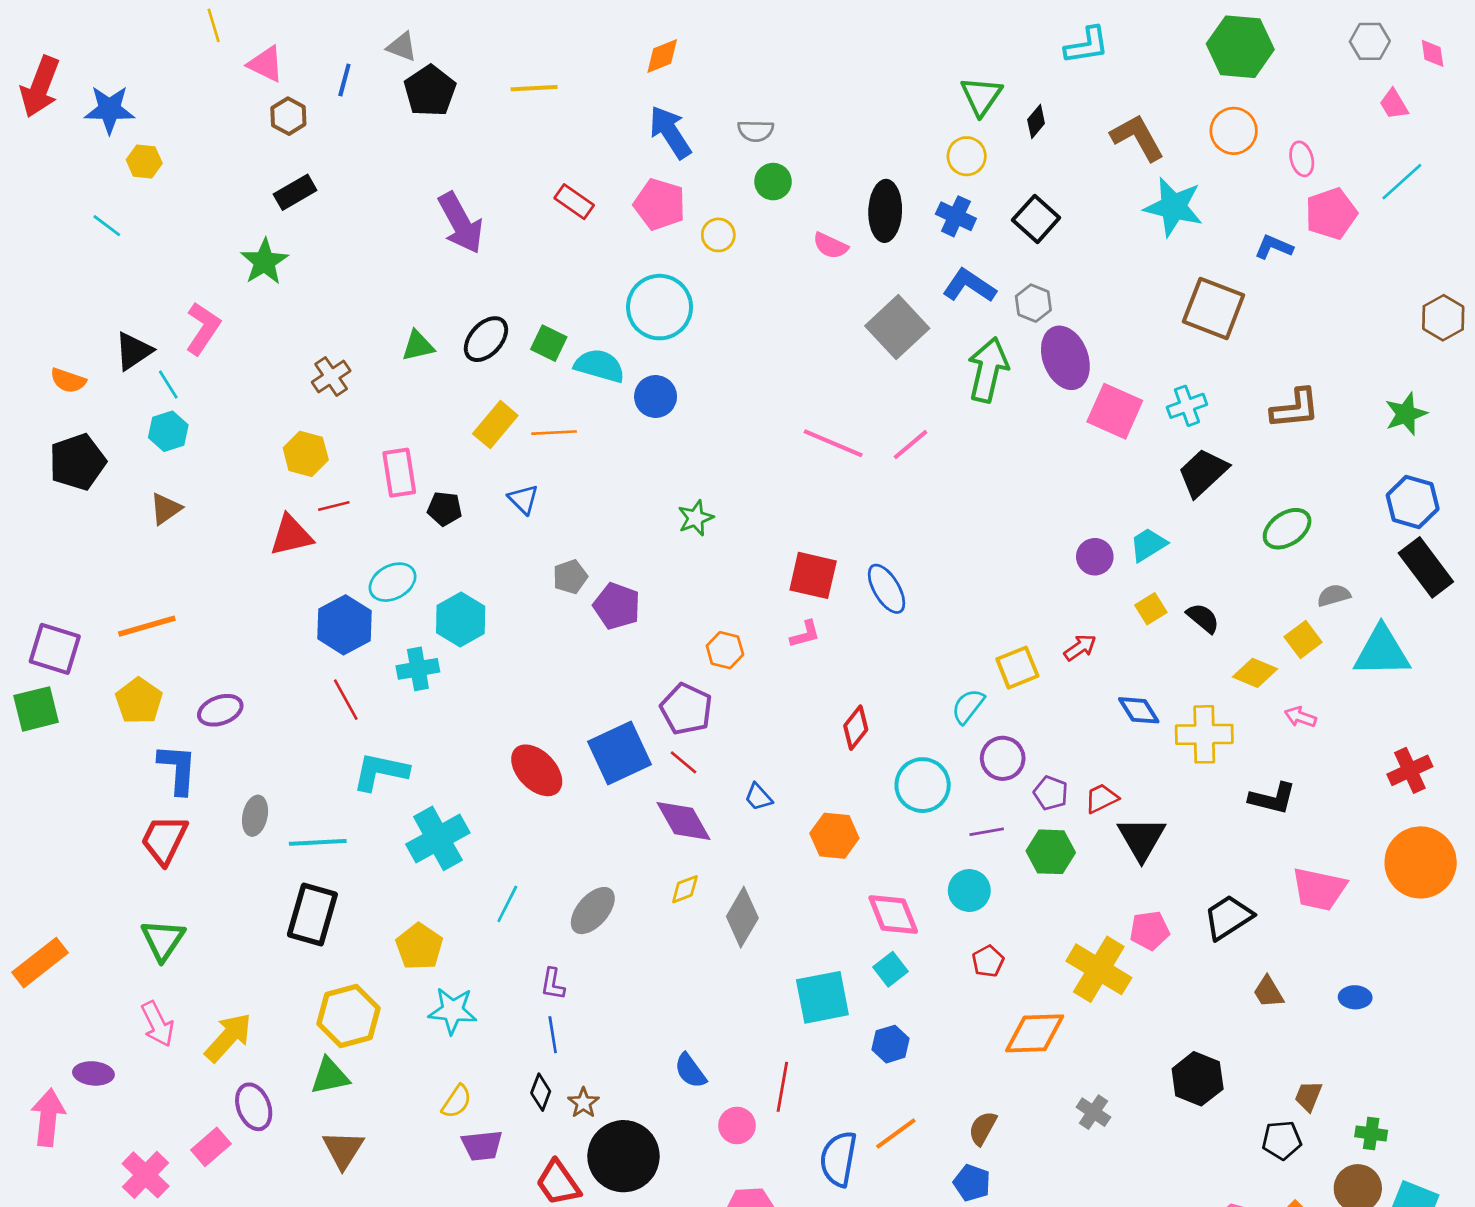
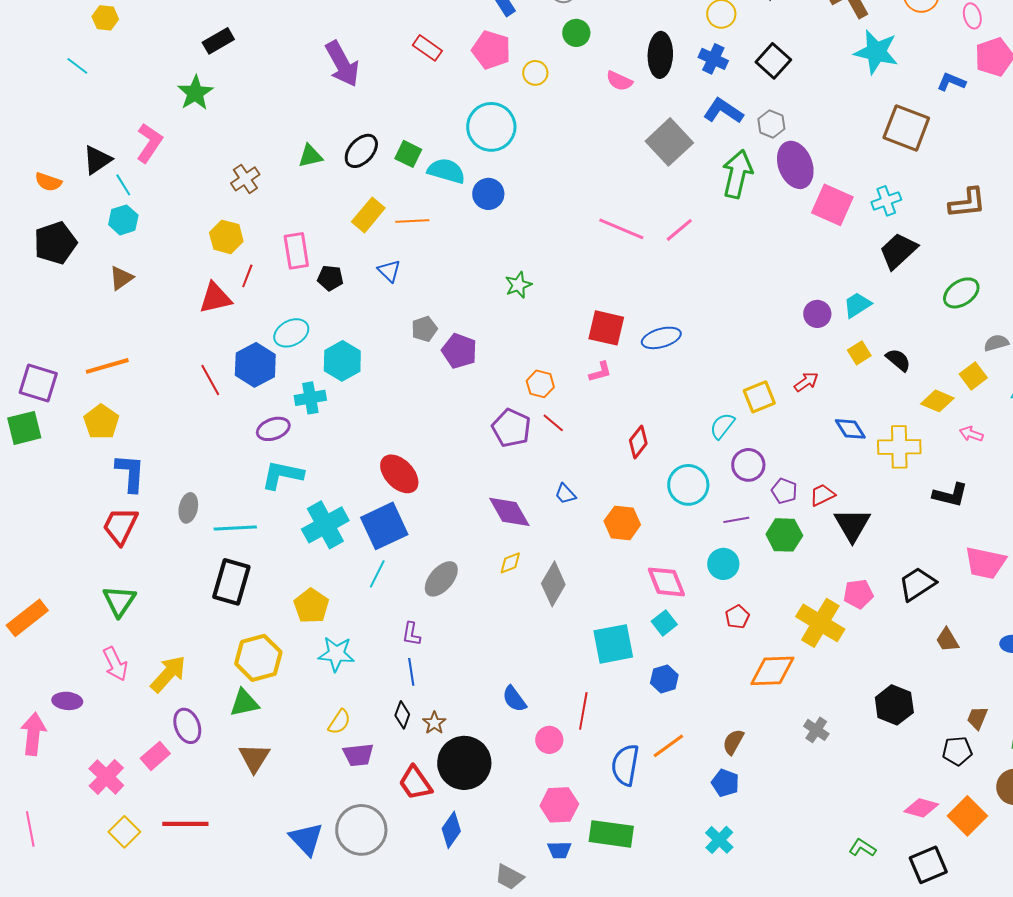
red line: (334, 506) -> (247, 276), turned -55
blue ellipse: (887, 589) -> (661, 338), turned -75
red line: (346, 700) -> (210, 380), moved
purple ellipse: (220, 710) -> (273, 429), moved
blue square: (619, 753) -> (384, 526), moved
red line: (684, 762) -> (553, 423), moved

